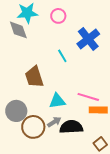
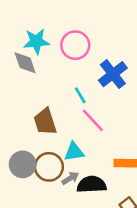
pink circle: (58, 16) -> (75, 45), size x1.5
pink line: (88, 97) -> (93, 120), moved, turned 30
brown circle: (33, 127) -> (49, 167), moved

